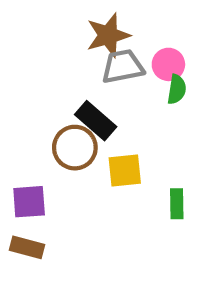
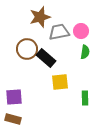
brown star: (108, 35) -> (40, 17), moved
green semicircle: (177, 89) -> (85, 52), moved
brown circle: (75, 148) -> (27, 49), moved

